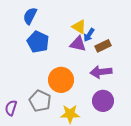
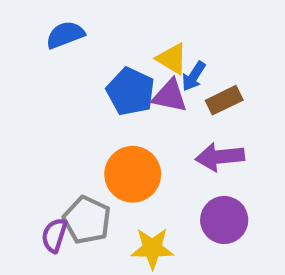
blue semicircle: (30, 16) -> (65, 35), turned 42
blue pentagon: (38, 42) -> (131, 91), moved
purple semicircle: (11, 108) -> (54, 235), moved

